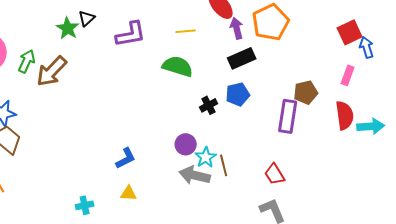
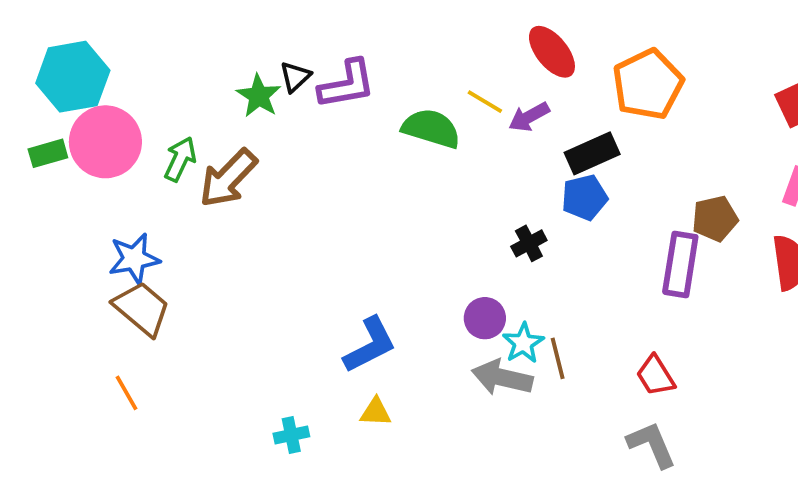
purple arrow: (237, 28) -> (529, 117), moved, turned -105
yellow line: (186, 31) -> (485, 102), turned 36
purple L-shape: (131, 34) -> (347, 84), moved
green semicircle: (178, 66) -> (431, 128), moved
blue pentagon: (238, 94) -> (585, 197), moved
blue L-shape: (126, 158) -> (370, 345), size x1.4

